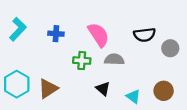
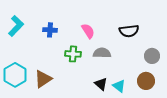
pink semicircle: (99, 35) -> (88, 31), size x0.7
gray circle: (170, 48) -> (152, 56), moved
black triangle: (103, 89) -> (101, 84), moved

